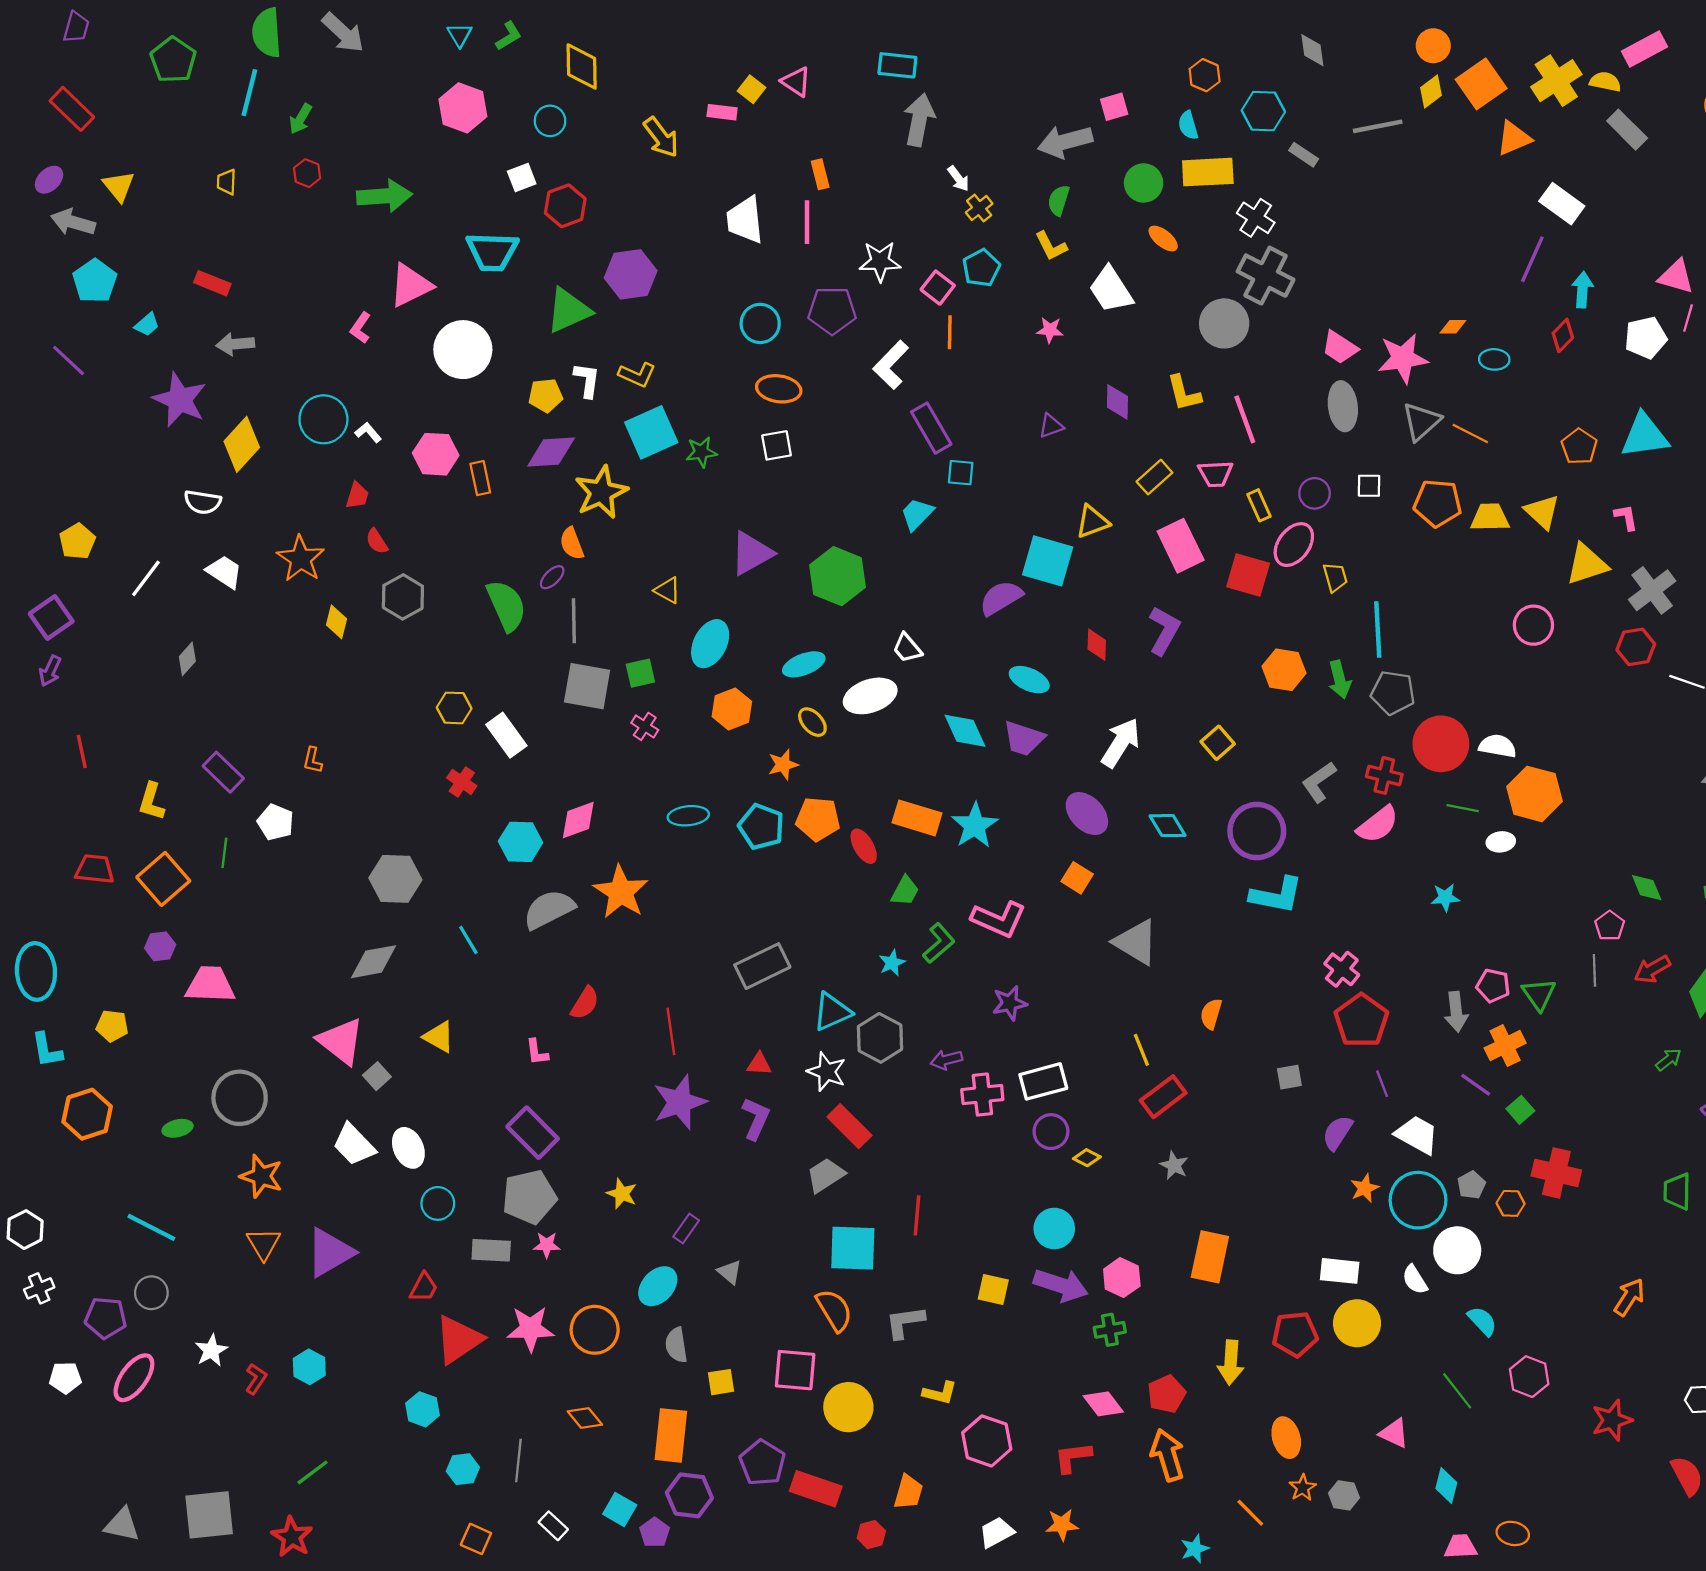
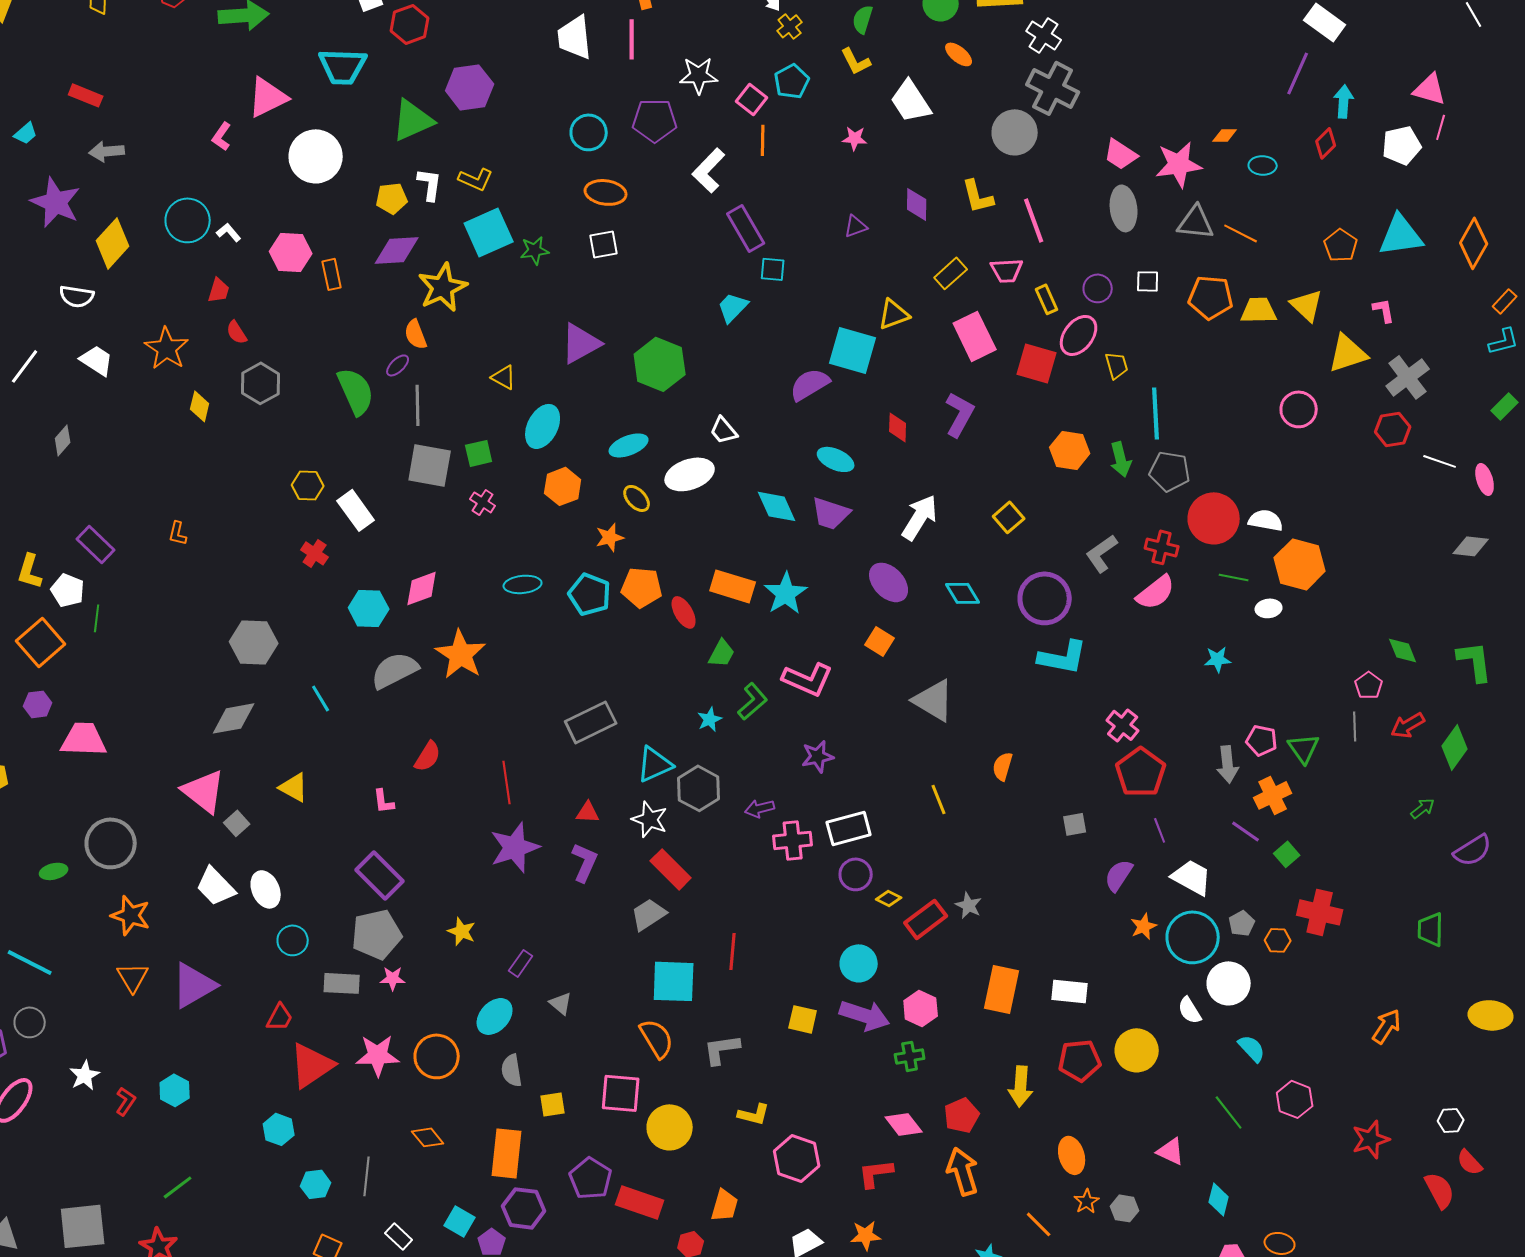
gray triangle: (1421, 421) -> (1196, 222), turned 48
white pentagon: (276, 822) -> (68, 590), moved
red rectangle: (1163, 1097) -> (926, 919), moved
white rectangle: (1340, 1271) -> (1070, 991), moved

